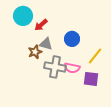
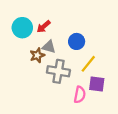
cyan circle: (23, 16) -> (22, 28), moved
yellow line: (95, 56) -> (88, 64), moved
pink semicircle: (72, 68) -> (80, 95), moved, turned -91

